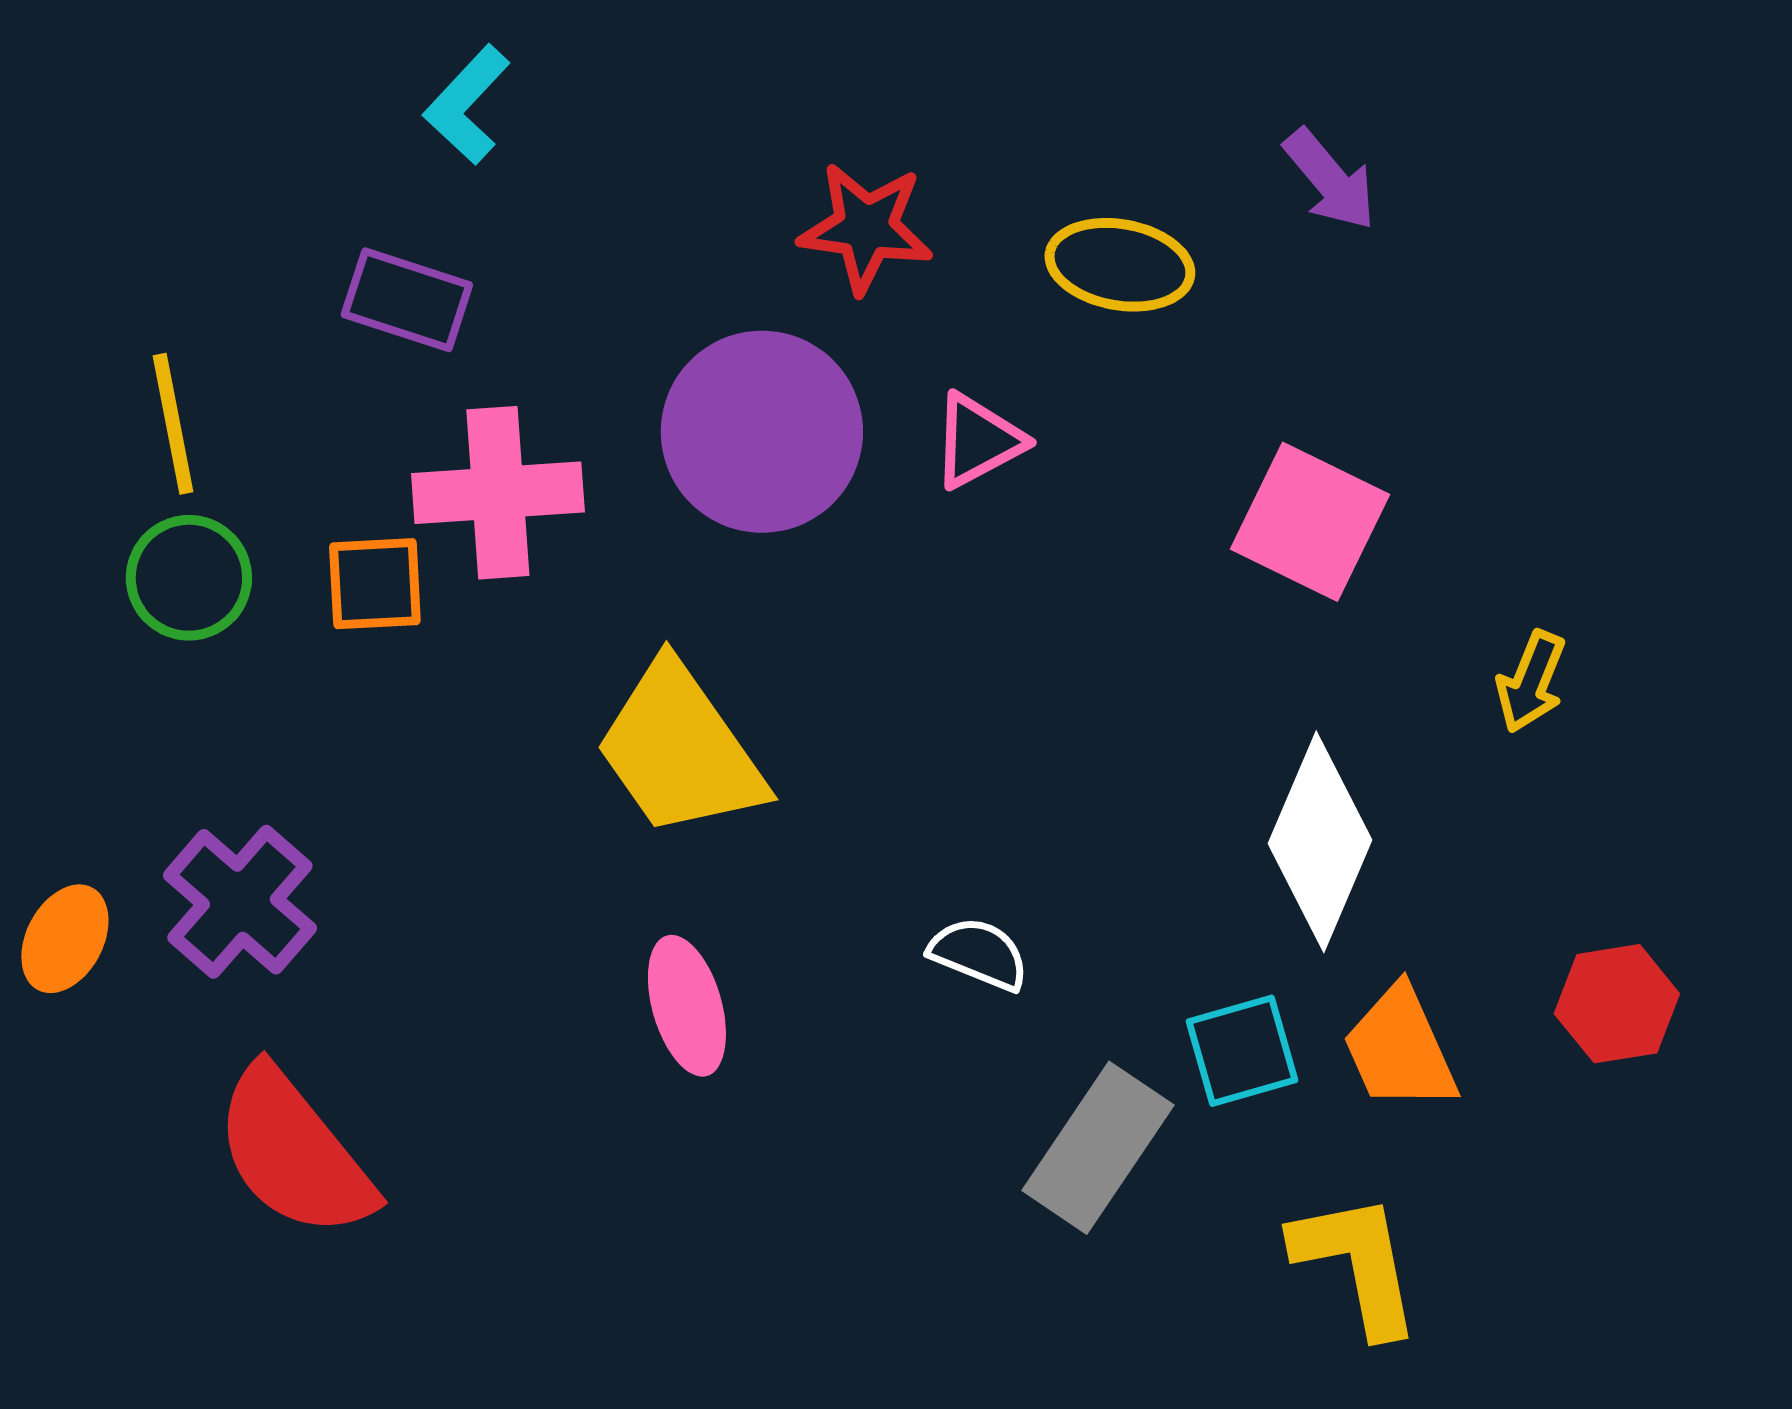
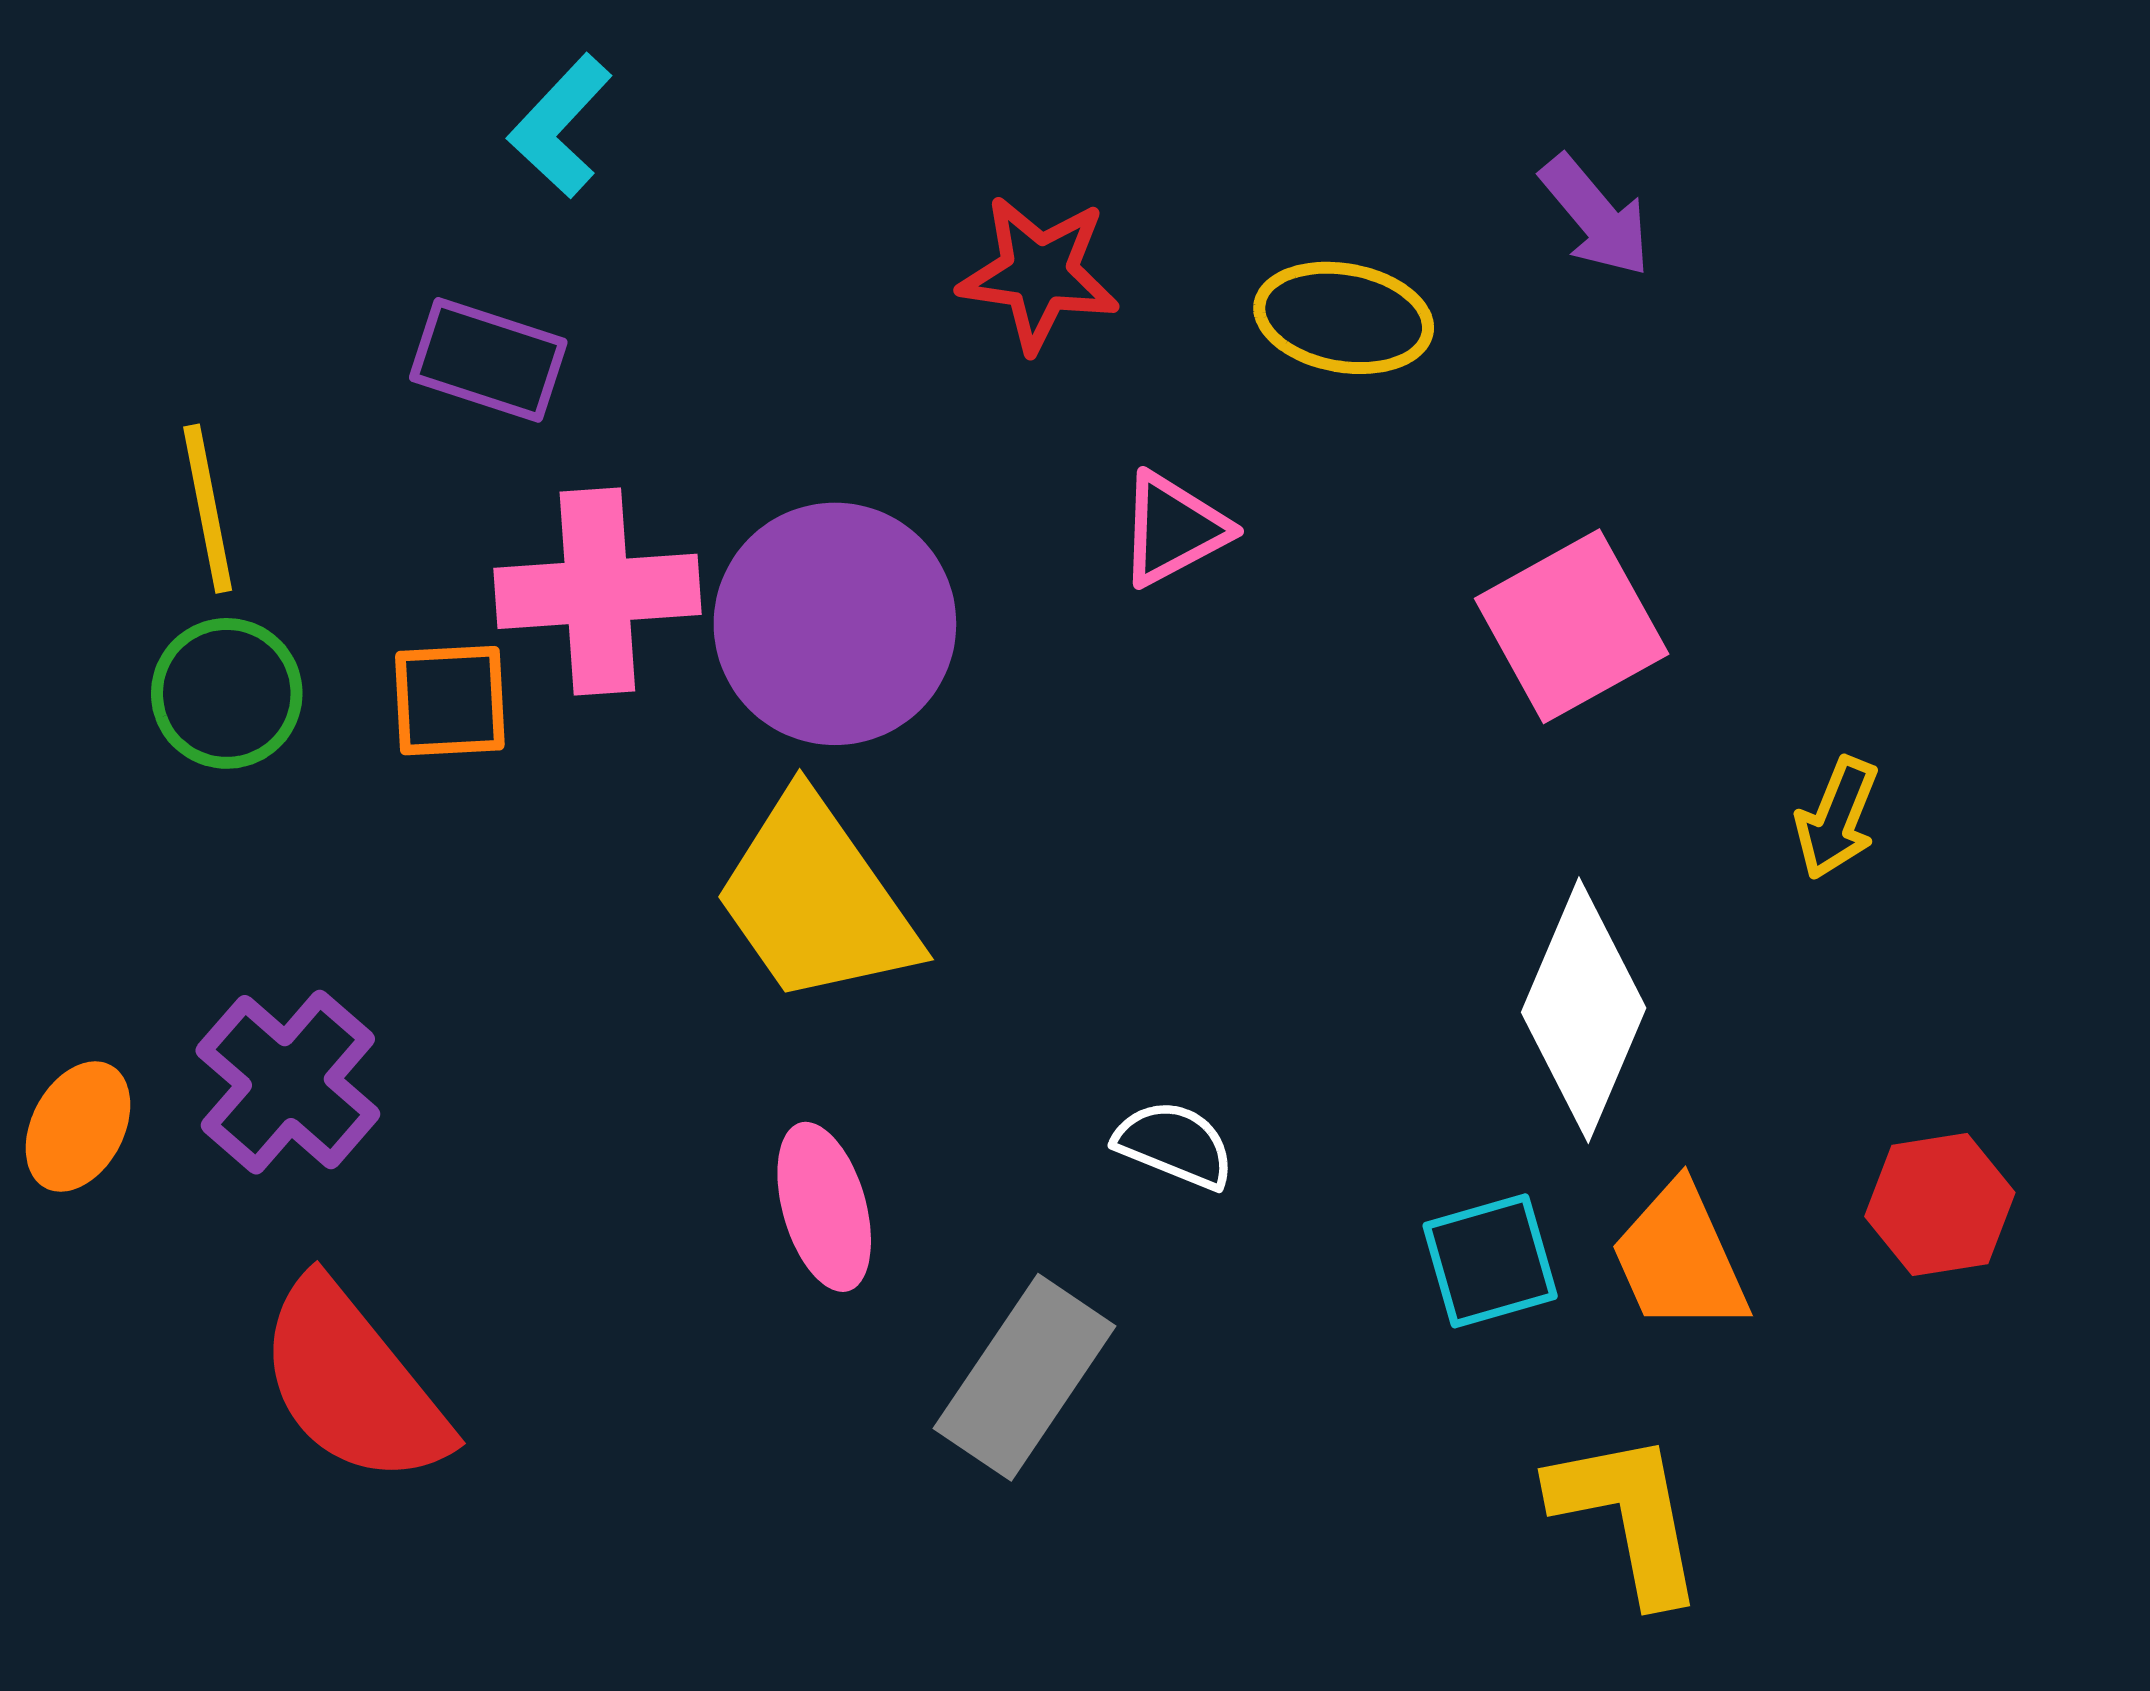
purple circle: (762, 432) -> (835, 624), moved
pink square: (1310, 522) -> (1572, 626), turned 35
gray rectangle: (1098, 1148) -> (1025, 1377), moved

